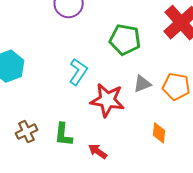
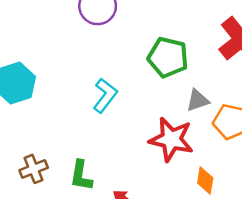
gray triangle: (142, 84) -> (198, 100), moved
red star: (107, 100) -> (171, 139), moved

